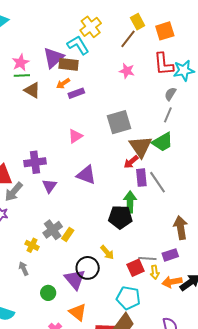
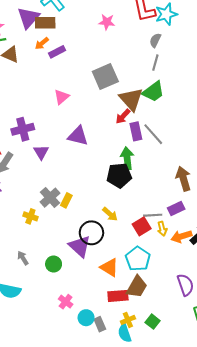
gray arrow: (24, 269) -> (23, 258), moved
cyan pentagon: (128, 298) -> (138, 259), turned 30
orange triangle: (78, 312) -> (109, 267), moved

